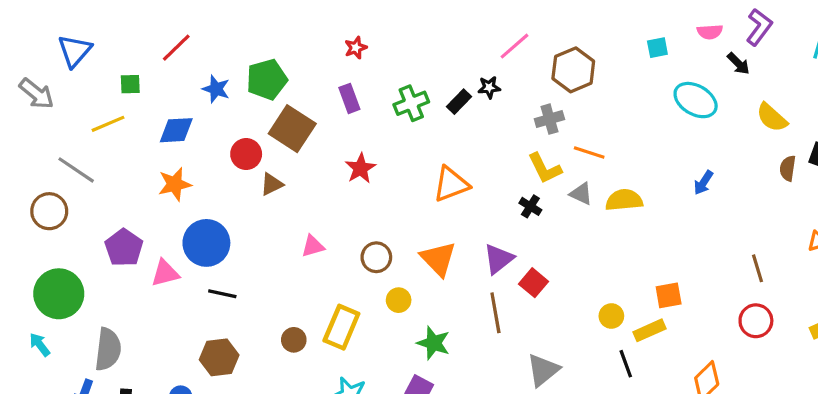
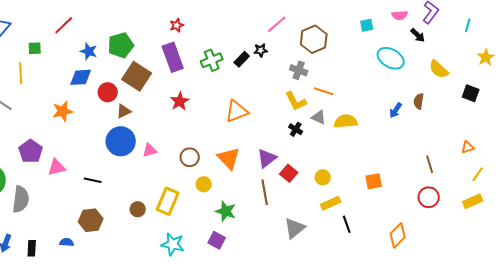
purple rectangle: (349, 98) -> (173, 57), size x1.6
gray cross: (549, 119) -> (299, 70), turned 36
yellow line: (108, 124) -> (21, 73), turned -70
blue diamond: (176, 130) -> (81, 77), moved
brown semicircle: (788, 168) -> (419, 101), moved
black cross: (530, 206) -> (296, 129), moved
blue circle: (206, 243) -> (121, 141), moved
yellow circle: (611, 316) -> (323, 177), moved
yellow rectangle: (649, 330) -> (331, 203), moved
gray semicircle: (108, 349) -> (21, 199), moved

